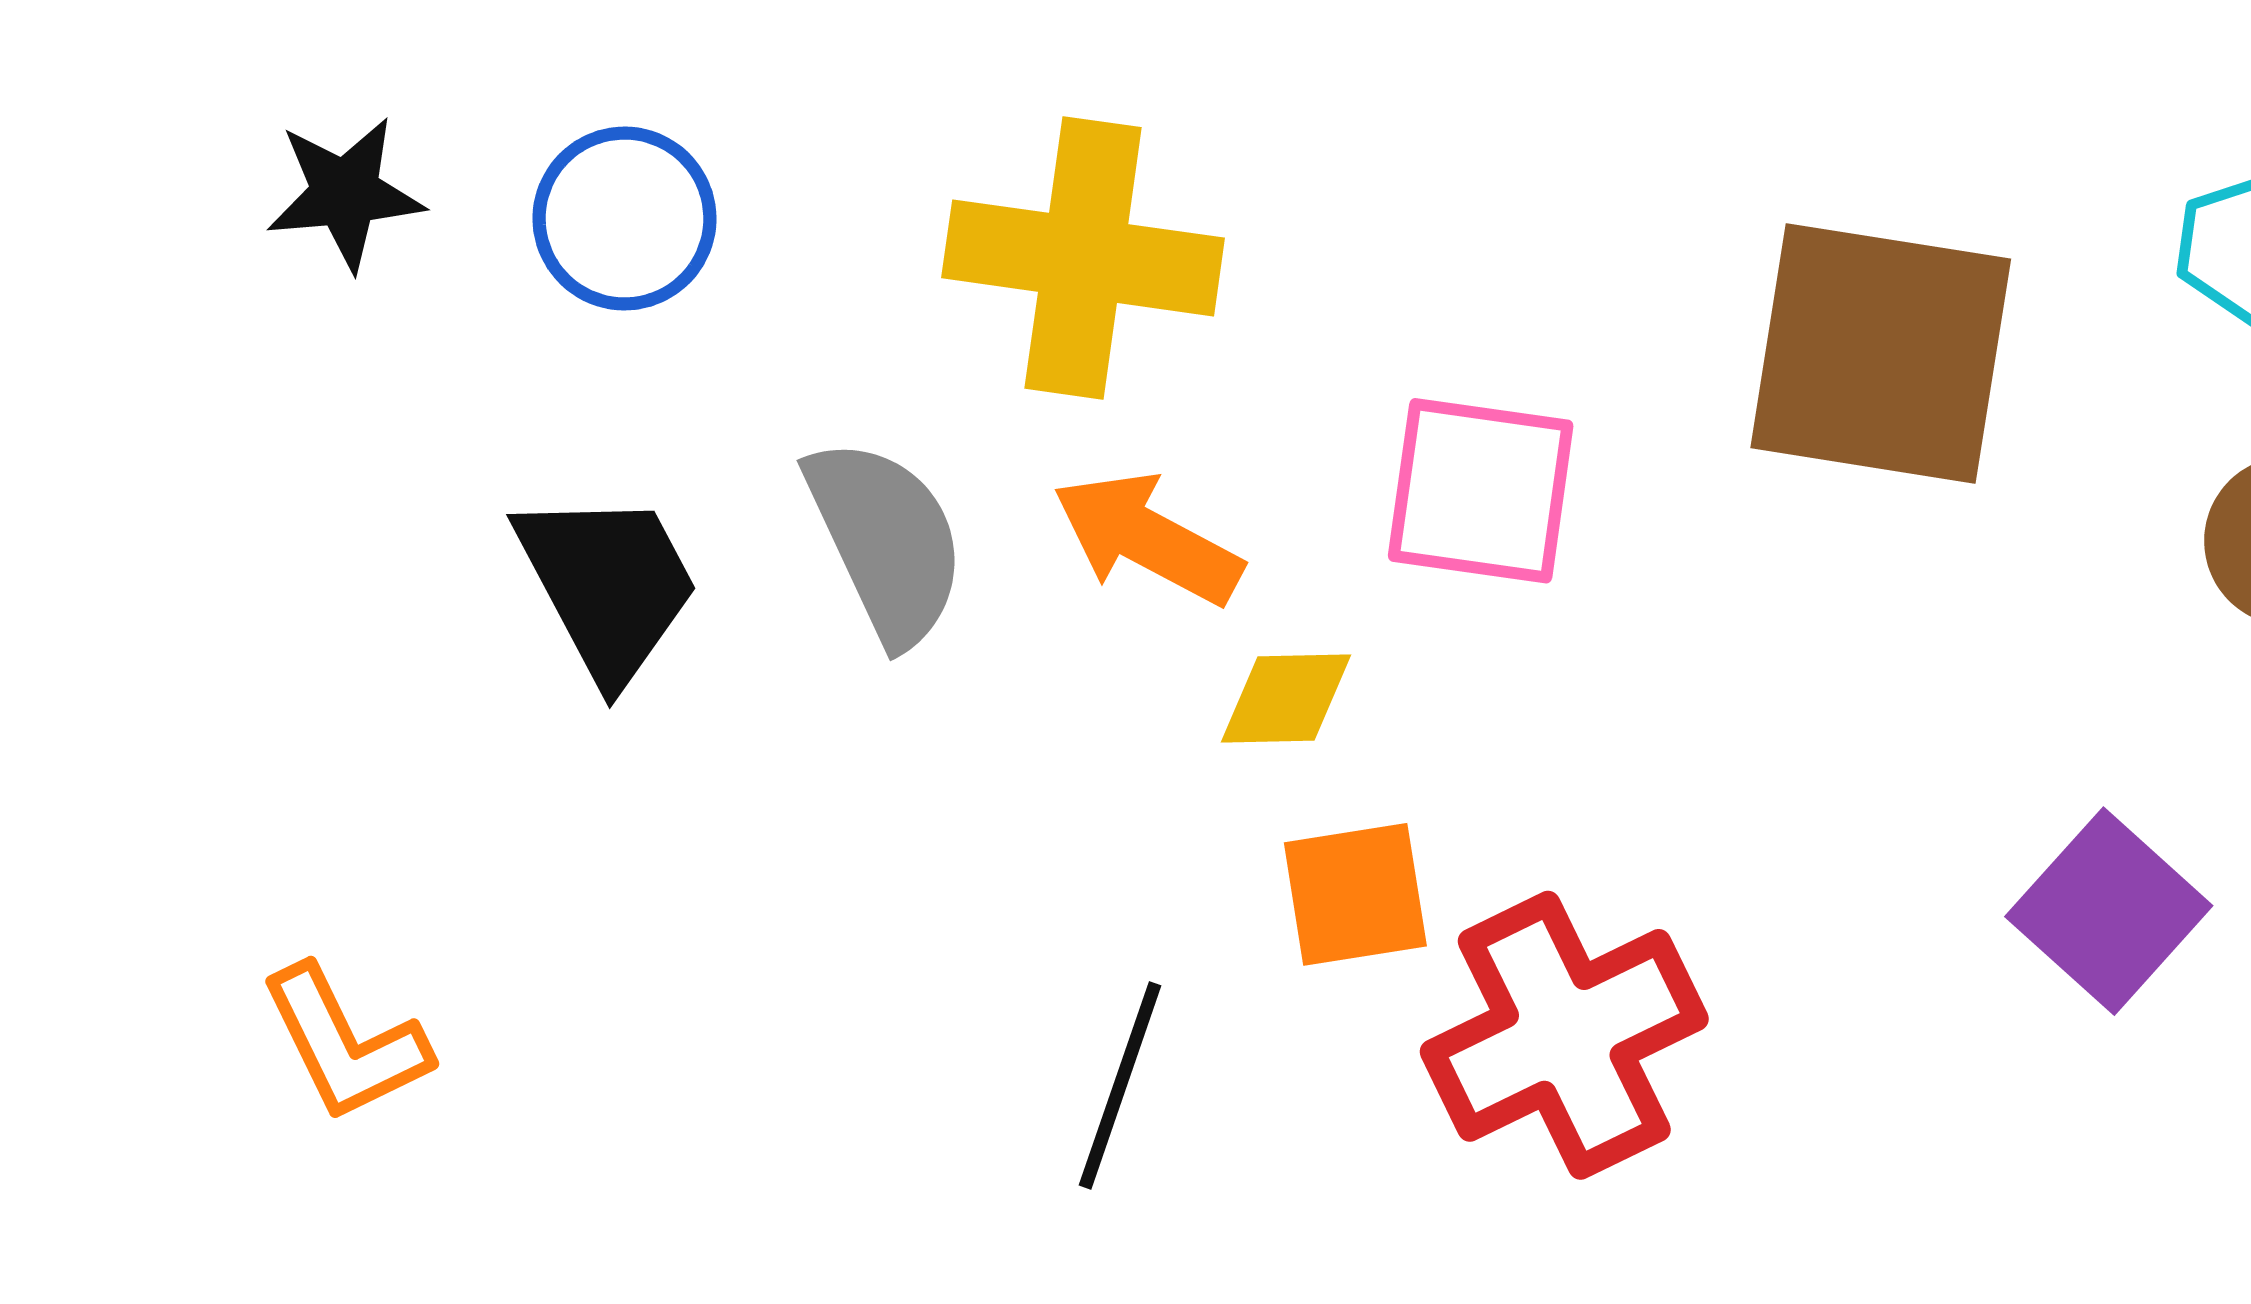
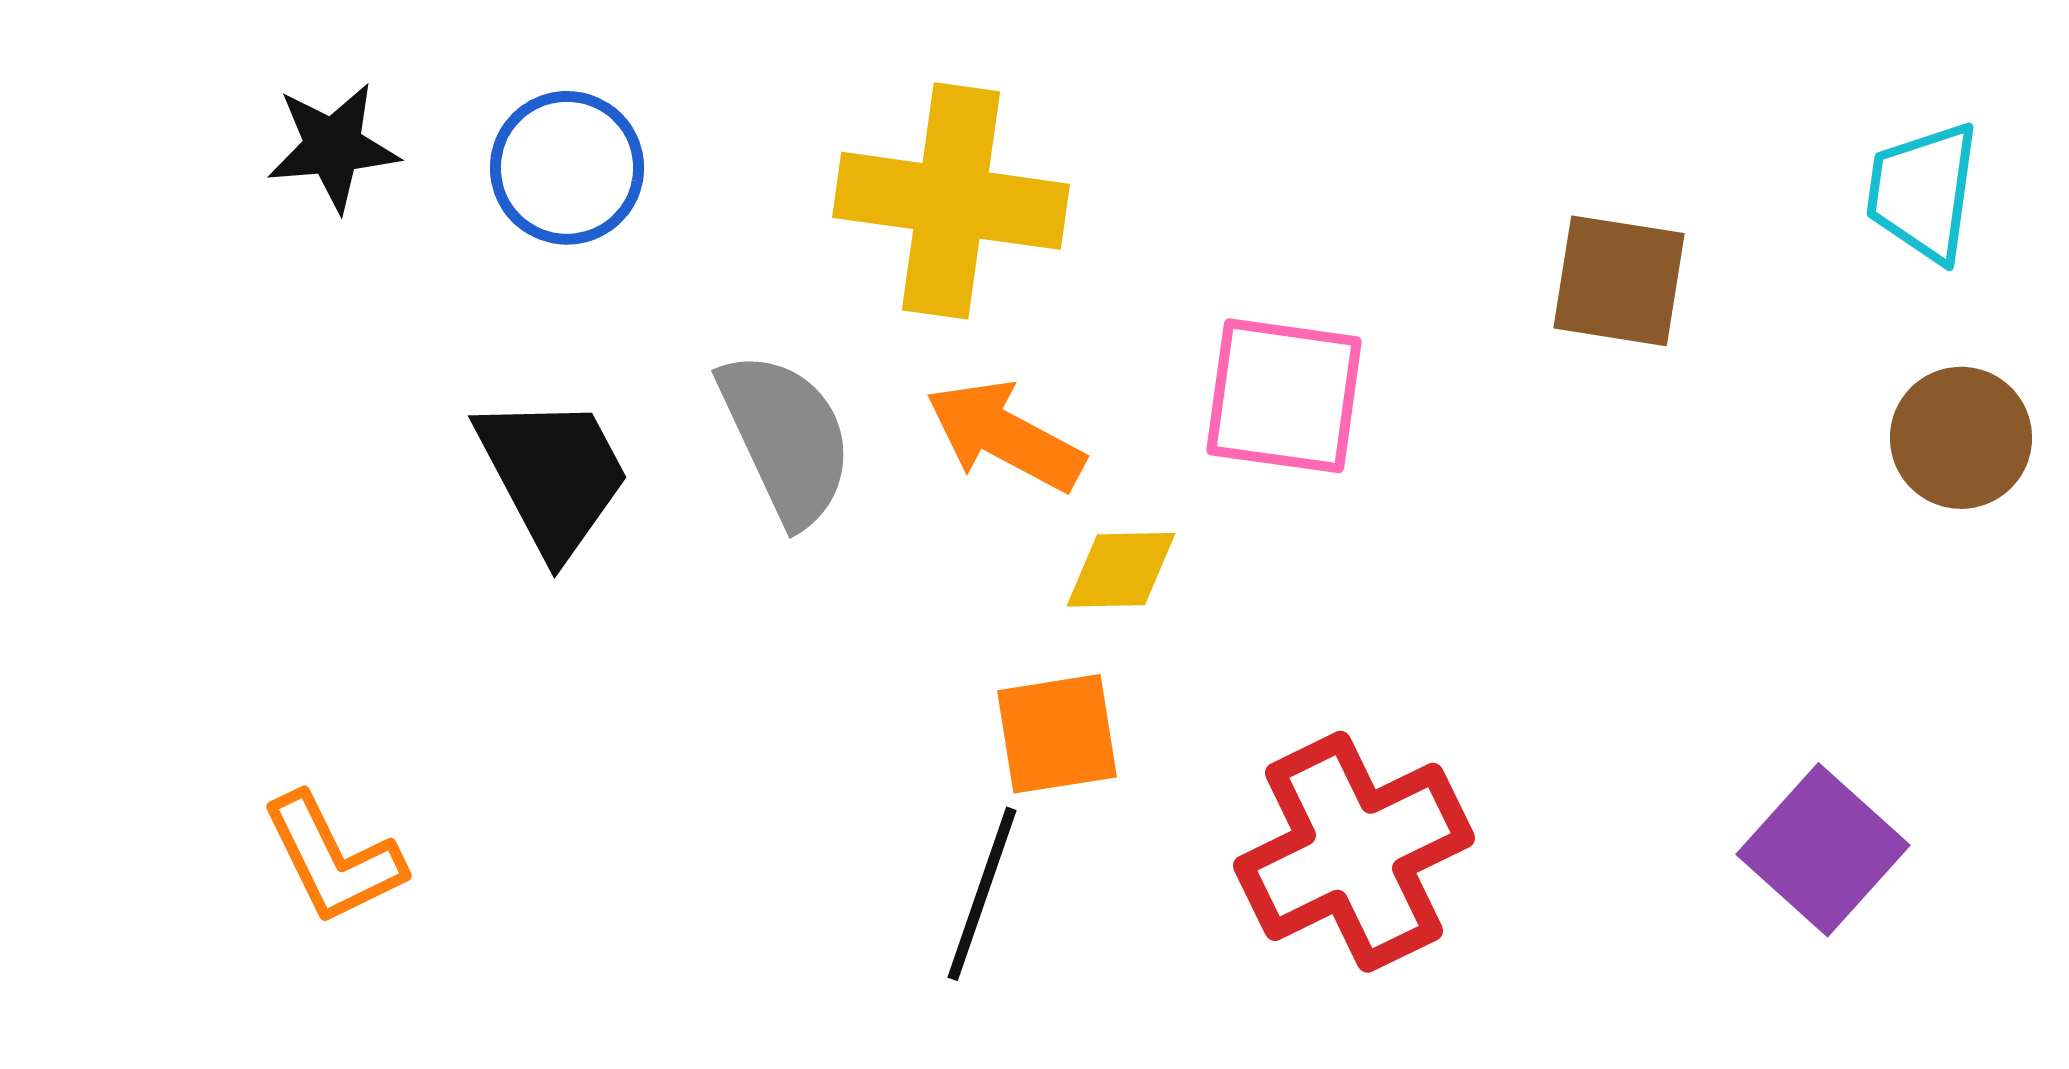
brown square: (1881, 353) -> (1619, 281), size x0.6
orange square: (1355, 894) -> (1057, 734), moved
purple square: (2109, 911) -> (1823, 850), moved

